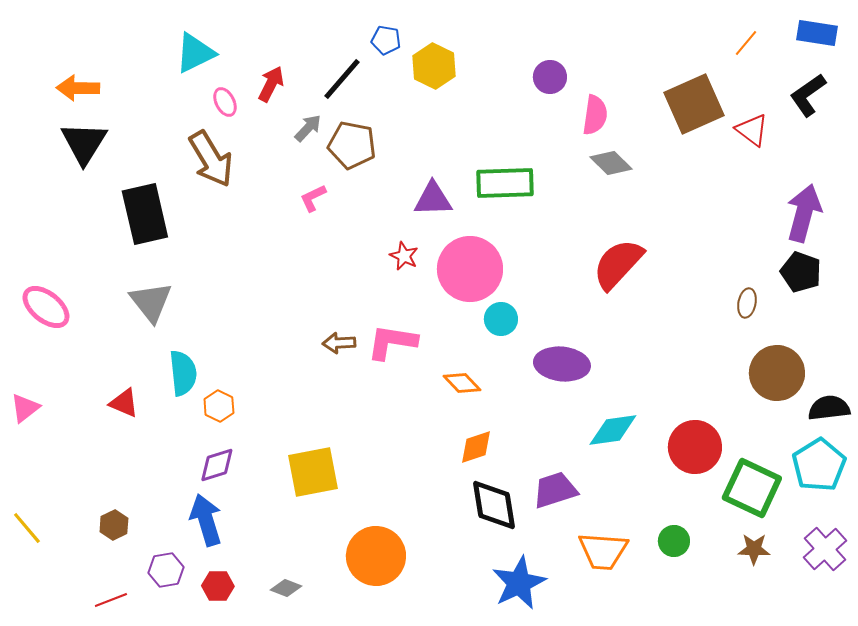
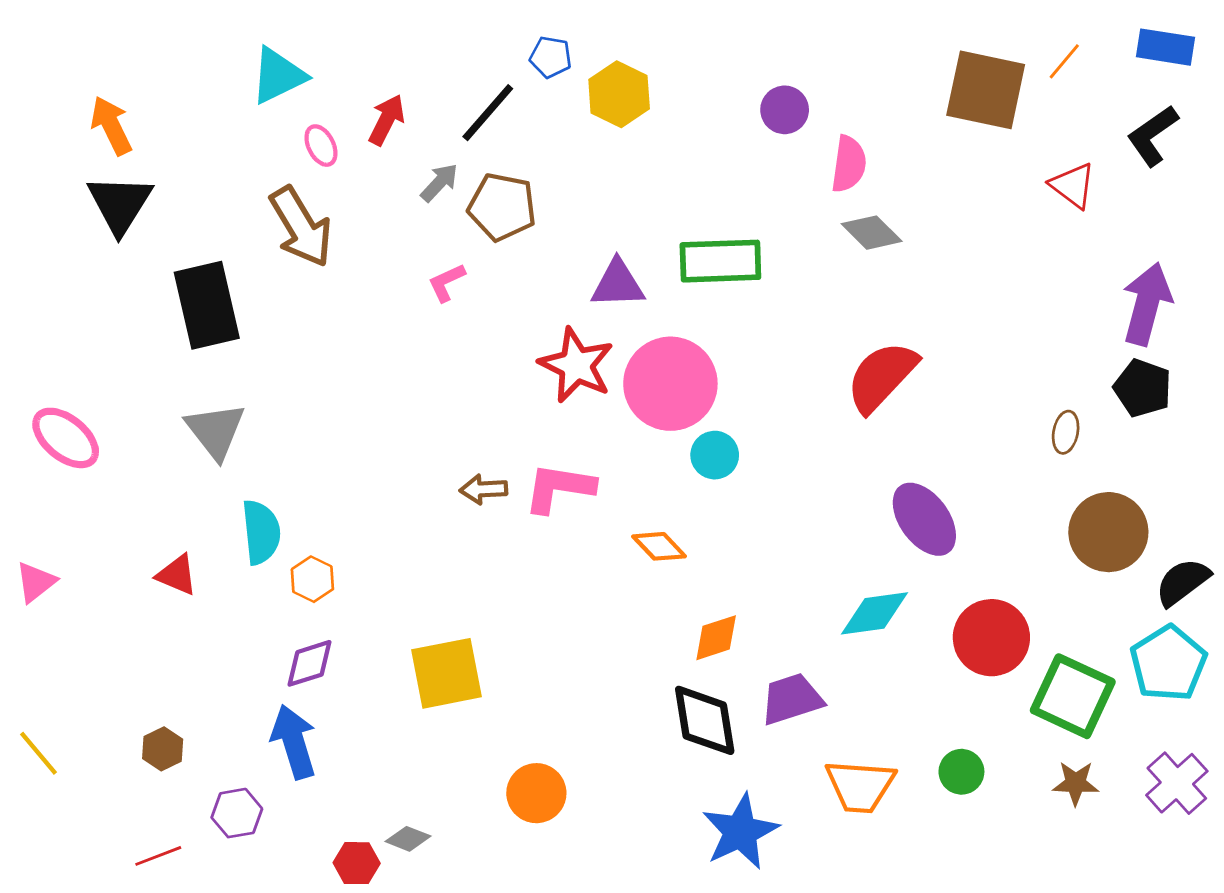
orange arrow: (78, 88) -> (111, 126), turned 63
brown square: (694, 104) -> (986, 90), moved, turned 36
red star: (404, 256) -> (576, 365), size x1.8
purple ellipse: (562, 364) -> (924, 519), moved, turned 48
black semicircle: (829, 408) -> (1183, 582), turned -30
orange diamond: (476, 447) -> (716, 638), moved
orange circle: (376, 556) -> (536, 793), size x0.7
red hexagon: (218, 586) -> (357, 863), moved

